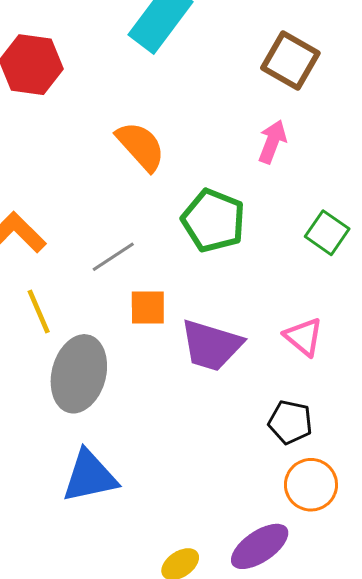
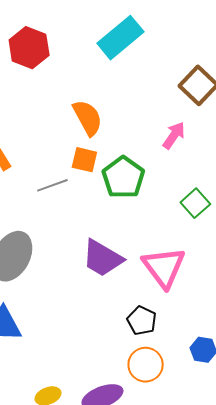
orange square: (148, 308) -> (84, 160), moved
pink triangle: (304, 337) -> (164, 267), size x1.6

